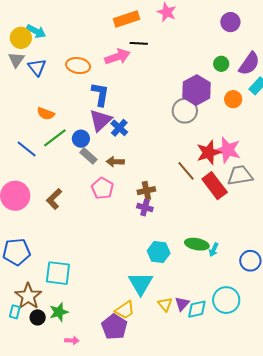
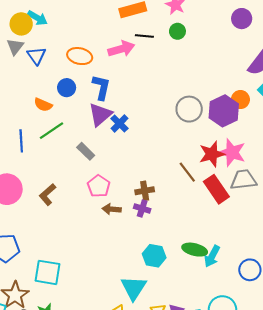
green circle: (221, 64) -> (177, 31), moved
purple hexagon: (196, 90) -> (224, 111), moved
blue circle: (81, 139) -> (67, 88), moved
blue line: (27, 149) -> (21, 141), turned 45
brown arrow: (115, 162) -> (112, 209), moved
cyan arrow: (214, 250) -> (212, 256), size x1.5

